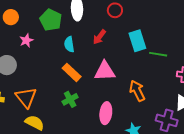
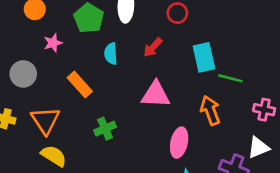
orange rectangle: (72, 72) -> (80, 84), moved
orange arrow: (137, 91) -> (210, 110), moved
pink ellipse: (106, 113) -> (179, 143), moved

